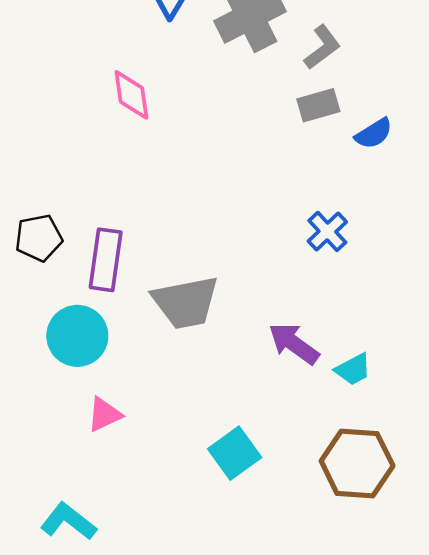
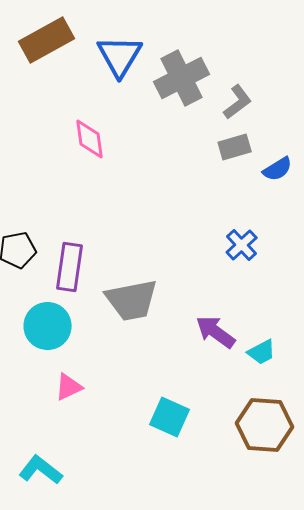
cyan square: (235, 453) -> (170, 417), turned -30

